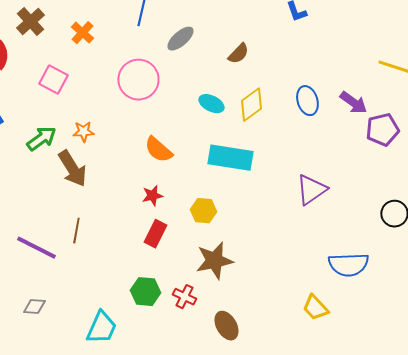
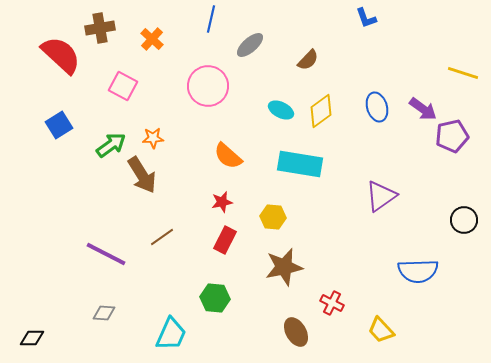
brown cross: (30, 22) -> (100, 28), turned 32
brown line: (76, 231) -> (162, 237), moved, turned 45
red cross: (184, 297) -> (332, 303), moved
yellow trapezoid: (315, 308) -> (381, 330), moved

